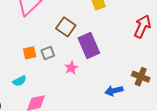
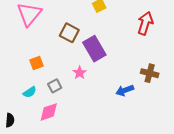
gray square: (48, 53) -> (55, 86), moved

